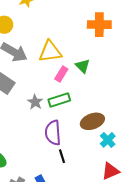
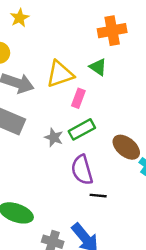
green triangle: (83, 66) -> (98, 67), moved
brown ellipse: (92, 121) -> (126, 147), turned 70
black line: (62, 156) -> (98, 196), turned -56

